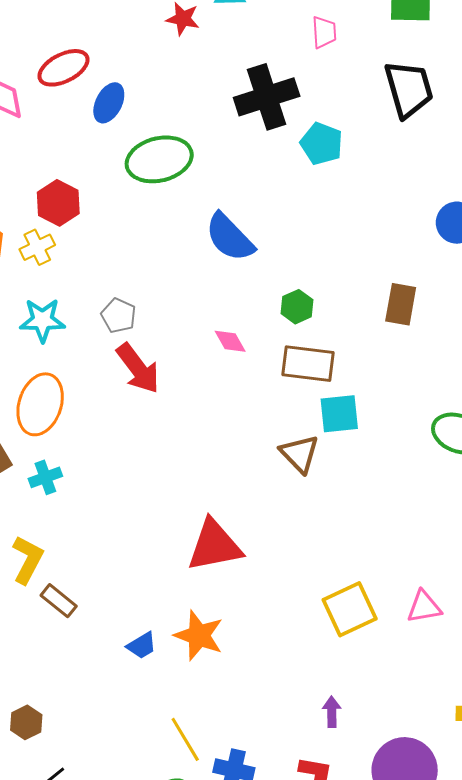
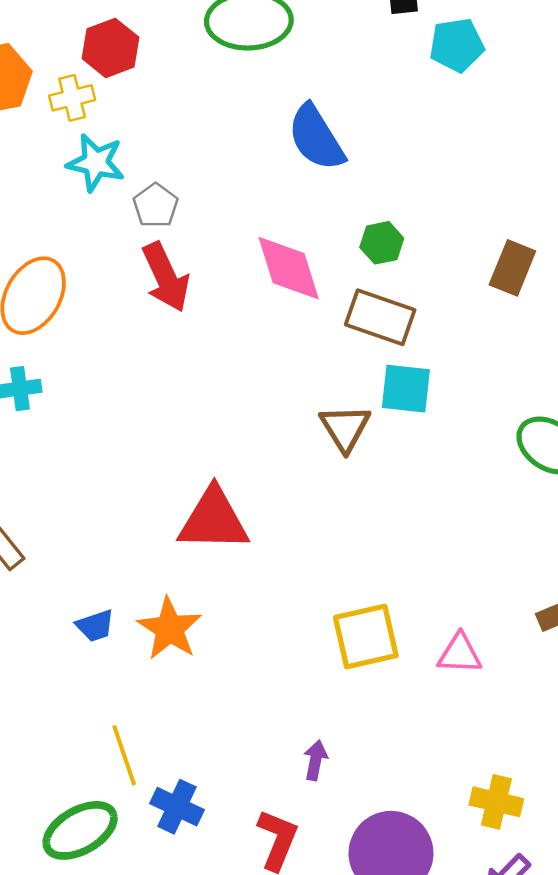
cyan pentagon: (322, 144) -> (457, 45), turned 30
cyan star: (42, 320) -> (96, 163), moved
pink diamond: (230, 341) -> (289, 268), size x1.8

